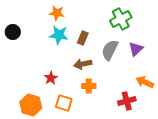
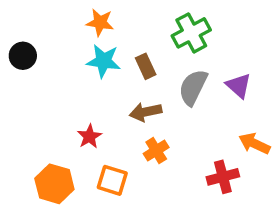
green cross: (121, 19) -> (191, 33), moved
brown rectangle: (83, 38) -> (146, 66), turned -48
purple triangle: (136, 49) -> (239, 86), turned -35
orange cross: (89, 86) -> (156, 150), turned -32

